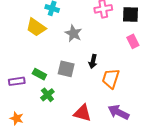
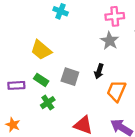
yellow trapezoid: (36, 27) -> (41, 50), moved
gray star: (73, 33) -> (110, 41), moved

